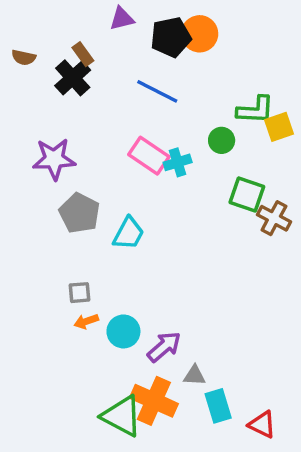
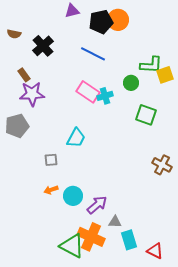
brown rectangle: (83, 54) -> (24, 75), moved
gray pentagon: (79, 213) -> (17, 126), moved, turned 30
brown cross: (274, 218) -> (162, 165), moved
gray square: (79, 293) -> (51, 160), moved

